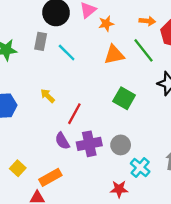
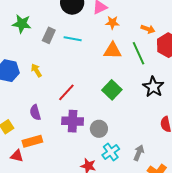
gray rectangle: (41, 41) -> (49, 35), moved
cyan line: (67, 53) -> (73, 39), turned -48
yellow arrow: (48, 96) -> (36, 70), moved
purple semicircle: (62, 141) -> (35, 112), moved

